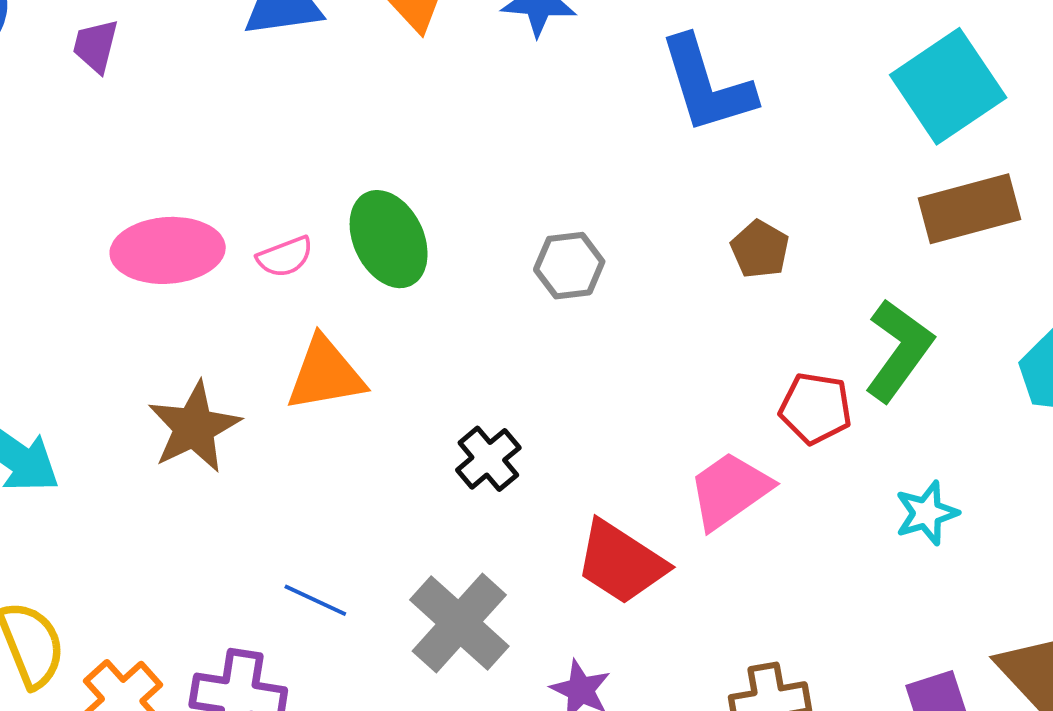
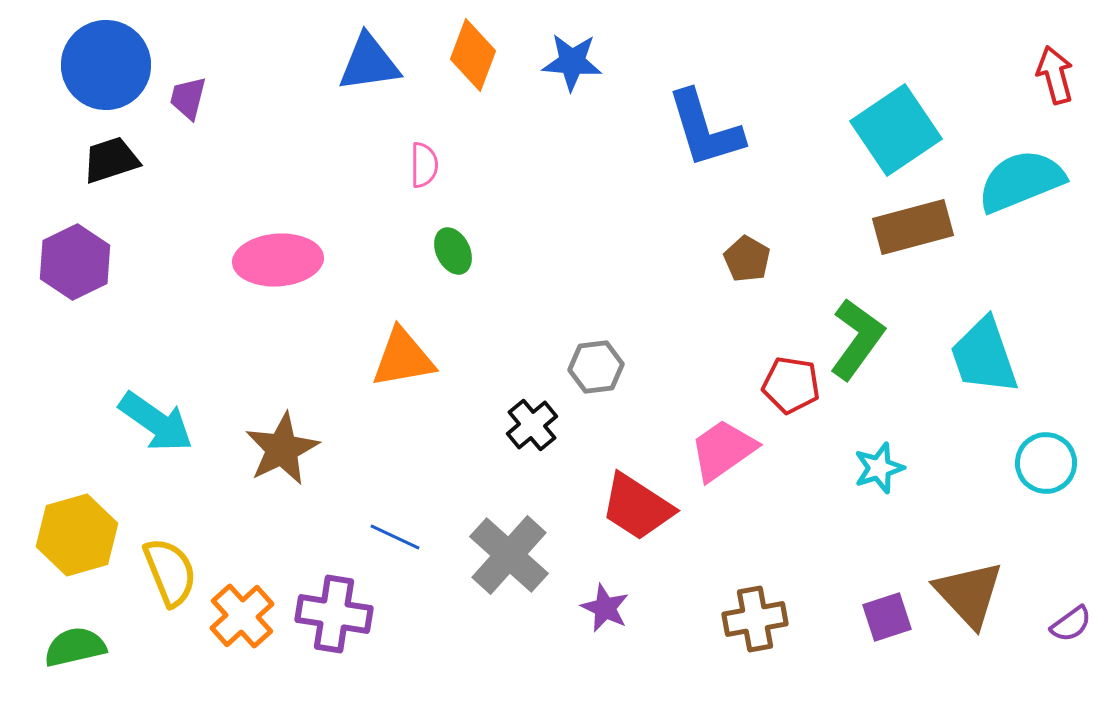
purple trapezoid: (96, 46) -> (188, 98), moved
green ellipse: (389, 239) -> (453, 251), size x0.6
pink semicircle: (285, 257) -> (424, 165), moved, turned -69
gray hexagon: (569, 266) -> (596, 367), moved
brown star: (194, 427) -> (282, 449), moved

